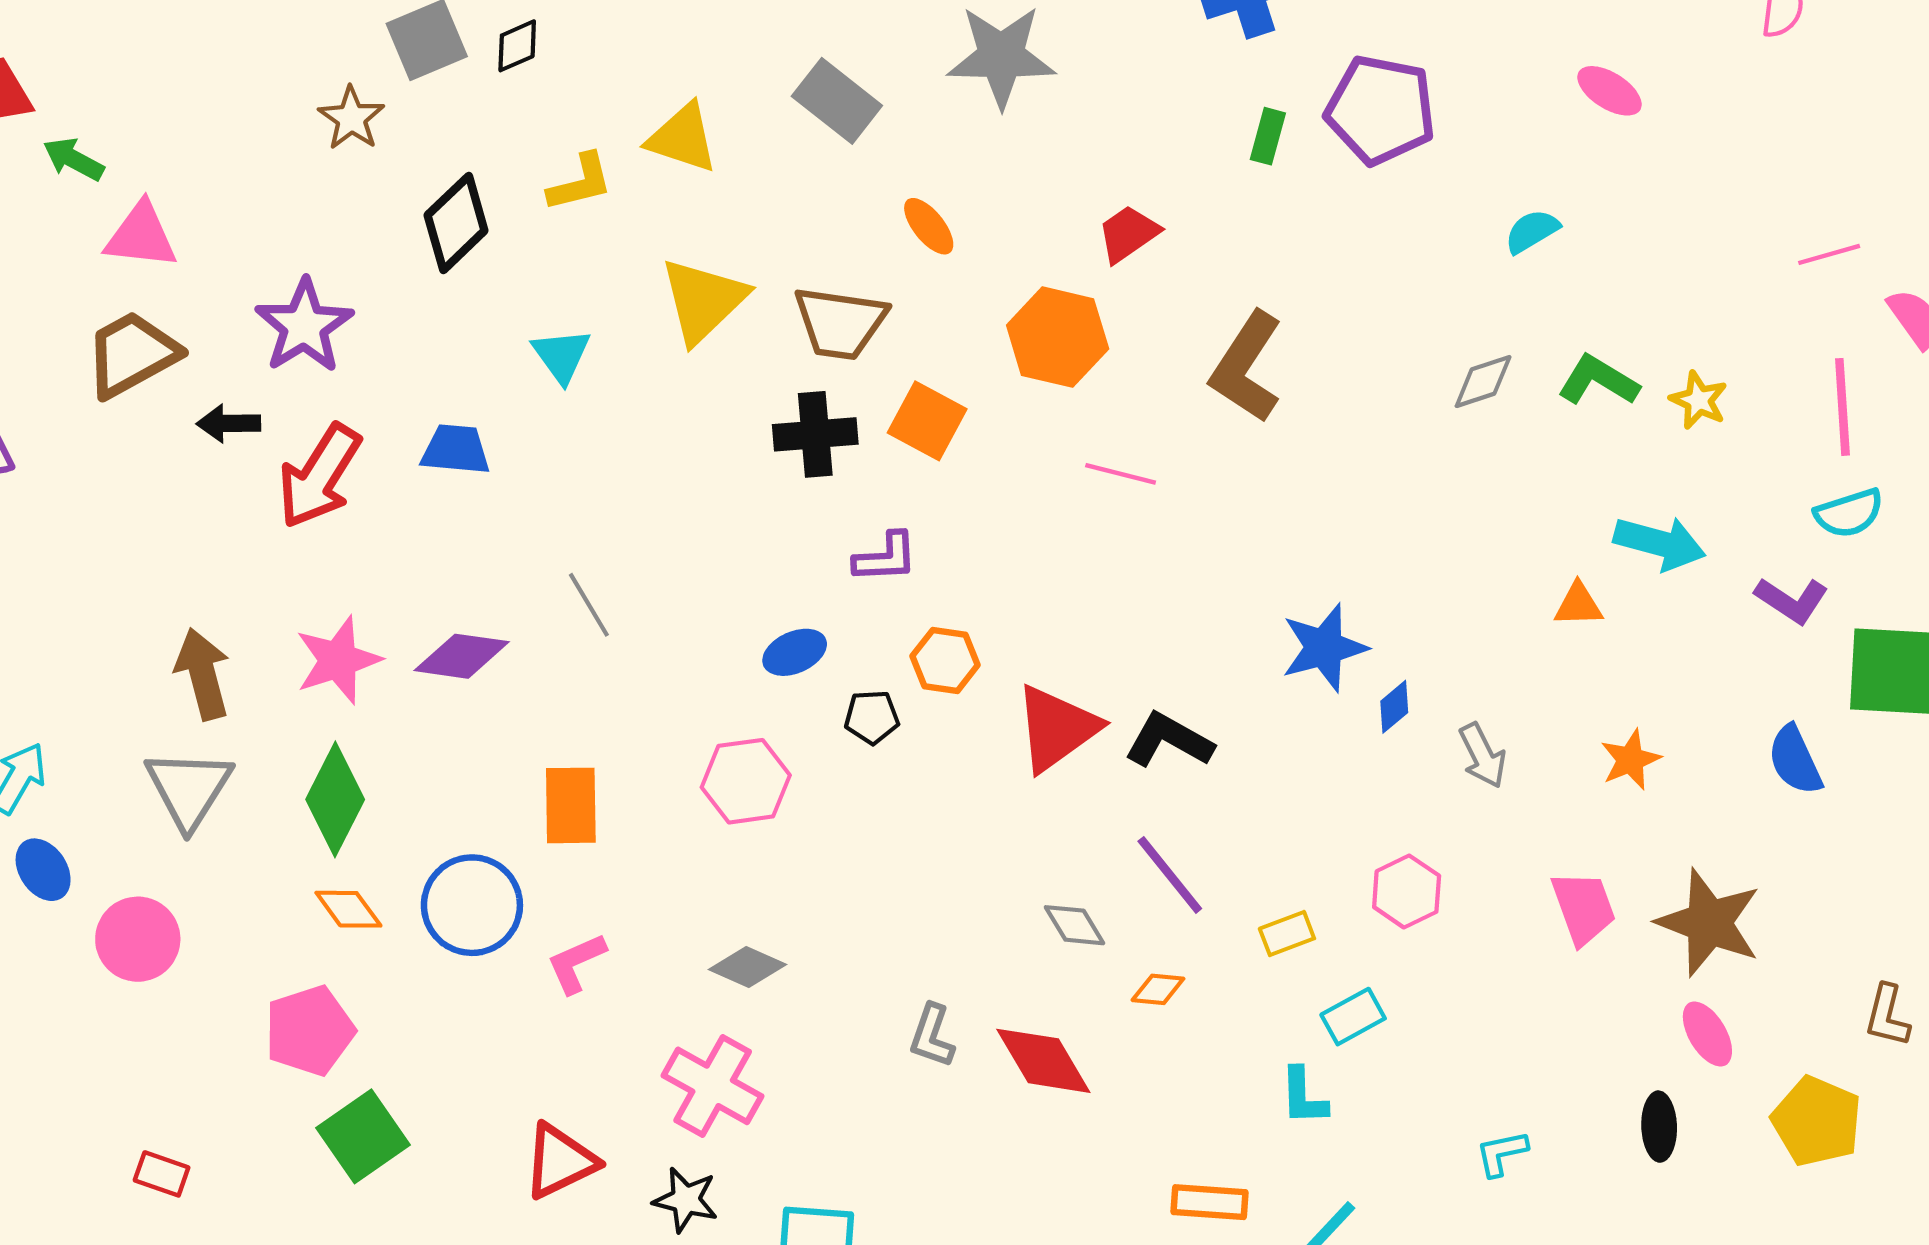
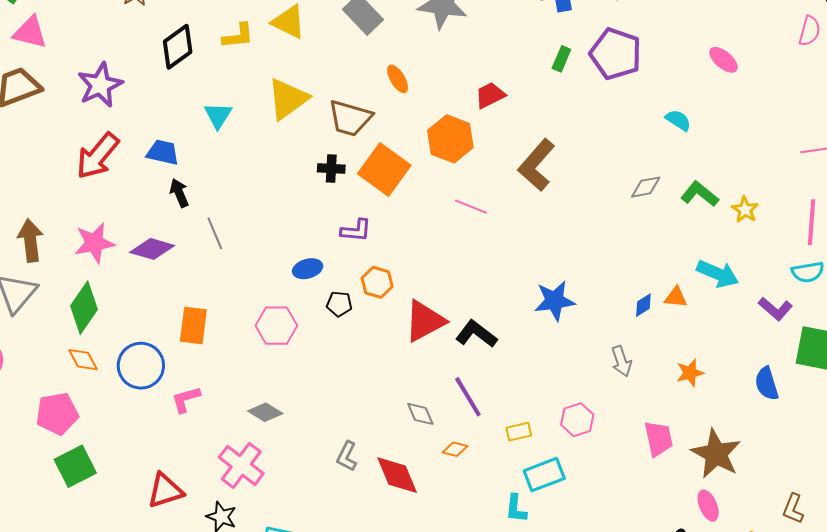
cyan semicircle: (1532, 231) -> (678, 120), turned 56
orange square: (927, 421) -> (384, 169), size x1.4
black arrow: (229, 423) -> (179, 193), moved, turned 60
black cross: (815, 434) -> (331, 169), size x0.7
blue diamond: (1394, 707) -> (643, 305), moved
cyan rectangle: (1353, 1017) -> (544, 475), size x1.4

